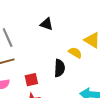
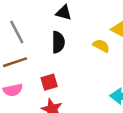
black semicircle: (59, 68) -> (58, 42), moved

